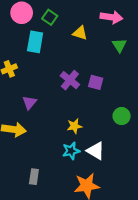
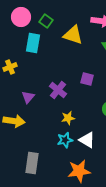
yellow triangle: (80, 33) -> (73, 35), size x1.5
purple cross: (70, 80) -> (58, 90), moved
gray rectangle: (34, 177) -> (32, 163), size x1.5

